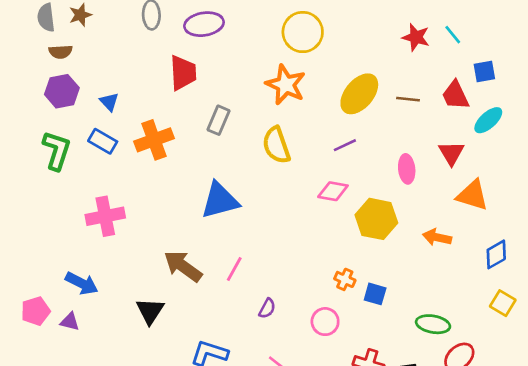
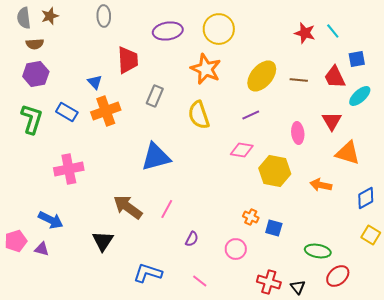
purple ellipse: (204, 24) -> (168, 31), moved
blue triangle: (109, 102) -> (95, 82), moved

